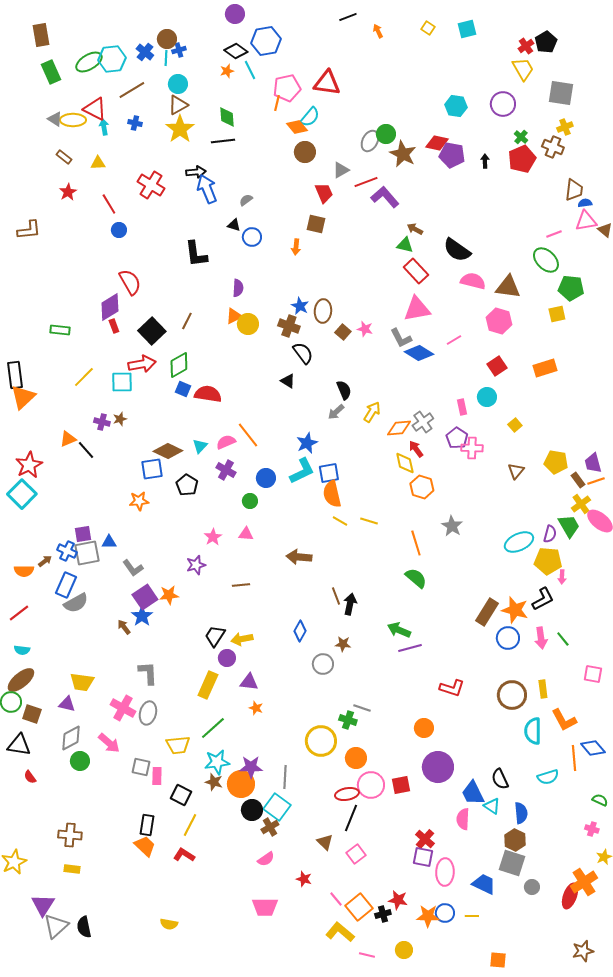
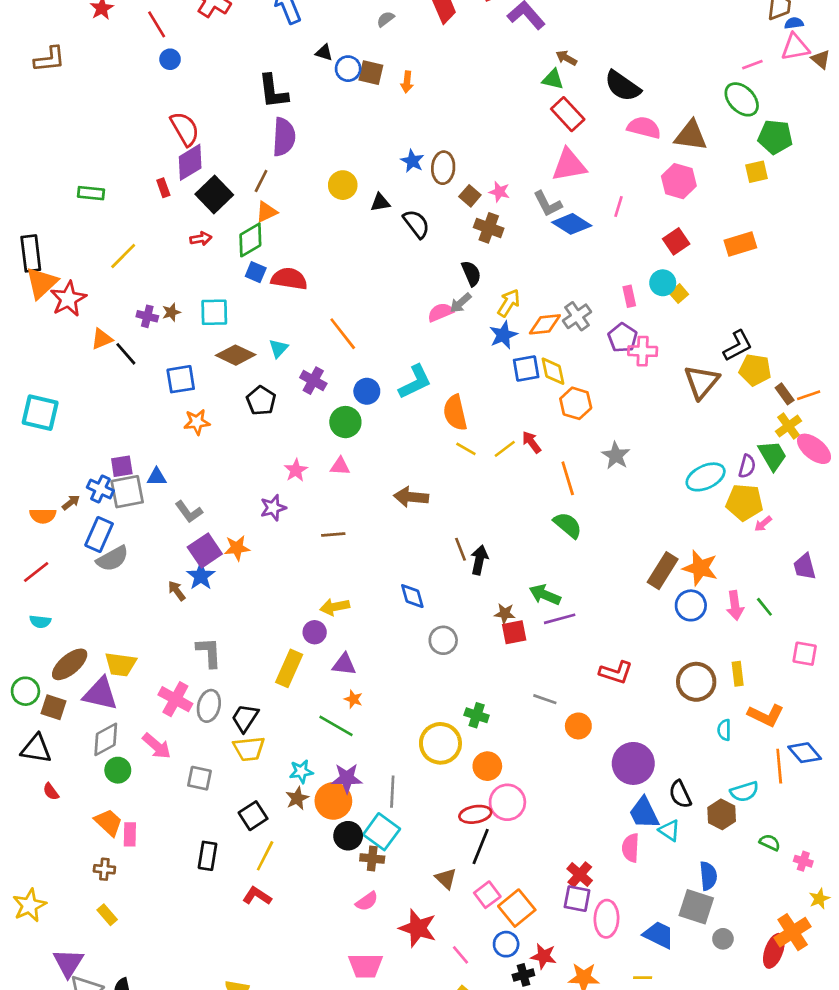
gray semicircle: (246, 200) -> (386, 19), moved
brown square: (316, 224) -> (371, 73), moved
purple semicircle: (238, 288) -> (284, 137), moved, size x1.6
purple diamond: (110, 307) -> (190, 162), moved
orange triangle: (234, 316) -> (266, 212), moved
brown cross: (289, 326) -> (489, 228), moved
pink line: (454, 340) -> (619, 207), turned -42
red arrow: (142, 364) -> (201, 239), size x0.6
black triangle: (288, 381) -> (380, 202), moved, turned -42
cyan square: (122, 382) -> (214, 312), moved
yellow square: (515, 425) -> (679, 294), moved
pink semicircle: (226, 442) -> (440, 312), moved
blue star: (307, 443) -> (503, 335), moved
red arrow: (416, 449) -> (532, 442), moved
purple trapezoid: (593, 463) -> (805, 567), moved
red star: (29, 465) -> (68, 299), moved
blue square: (152, 469) -> (181, 379), moved
brown triangle: (516, 471) -> (702, 382), size x1.6
blue square: (329, 473) -> (526, 368), moved
cyan square: (22, 494) -> (40, 413), turned -32
green circle: (250, 501) -> (345, 422), size x1.5
yellow line: (369, 521) -> (505, 449), turned -54
pink arrow: (562, 577) -> (763, 524), turned 48
black L-shape: (543, 599) -> (738, 346), moved
blue diamond: (300, 631) -> (412, 596), turned -45
black trapezoid: (215, 636) -> (245, 718), moved
brown star: (343, 644) -> (505, 613), moved
brown ellipse: (21, 680) -> (70, 664), moved
purple triangle: (67, 704) -> (100, 694), size x1.6
gray line: (362, 708) -> (545, 699), moved
orange L-shape: (564, 720) -> (766, 715), turned -36
green line: (213, 728) -> (336, 726), moved, turned 72
cyan semicircle: (533, 731) -> (724, 730), size x0.6
cyan star: (217, 762) -> (301, 771), size x0.7
purple circle: (438, 767) -> (633, 763), moved
pink rectangle: (157, 776) -> (130, 834), moved
brown star: (214, 782) -> (297, 798), turned 30
red square: (401, 785) -> (514, 632), moved
black square: (181, 795) -> (253, 816), turned 30
green semicircle: (600, 800) -> (770, 842), moved
blue semicircle: (521, 813) -> (708, 876), moved
brown cross: (270, 827) -> (372, 858), turned 36
brown cross: (70, 835) -> (104, 869), size x0.7
brown hexagon: (515, 840) -> (722, 814), moved
orange trapezoid: (145, 846) -> (108, 822), moved
yellow rectangle: (72, 869) -> (107, 915), turned 42
red star: (304, 879) -> (418, 928), size x1.8
orange square: (359, 907) -> (517, 908), moved
blue circle: (445, 913) -> (506, 944), moved

